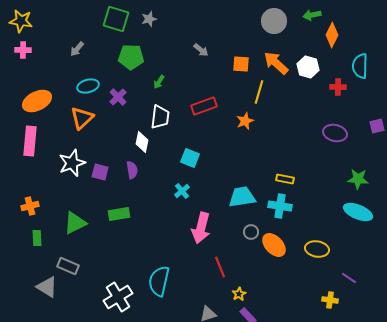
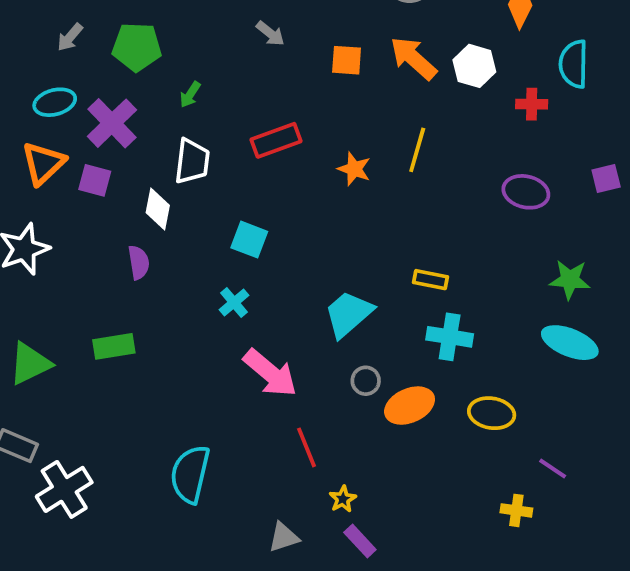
gray arrow: (77, 49) -> (70, 37), moved
yellow line: (259, 92) -> (417, 150), moved
purple cross: (118, 97) -> (112, 123), size x1.5
orange star: (245, 121) -> (354, 169), turned -30
purple square: (100, 172) -> (95, 180), moved
cyan trapezoid: (242, 197) -> (348, 314), turned -32
cyan cross: (280, 206) -> (450, 337), moved
pink arrow: (201, 228) -> (270, 373), turned -64
orange ellipse: (274, 245) -> (410, 406), turned -70
white cross: (118, 297) -> (64, 489), moved

